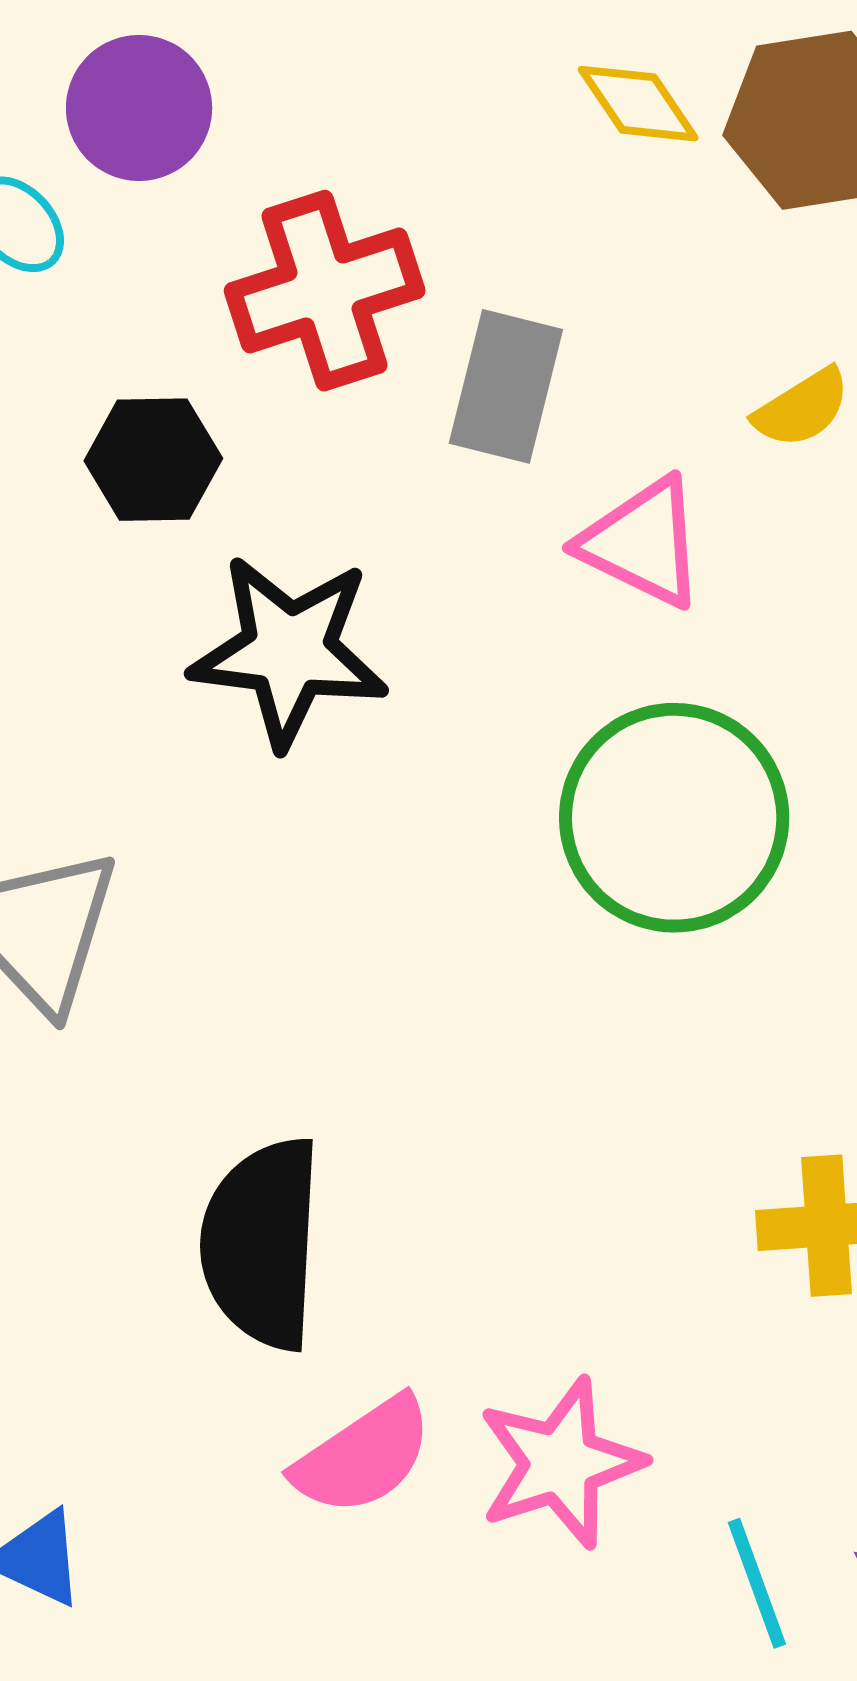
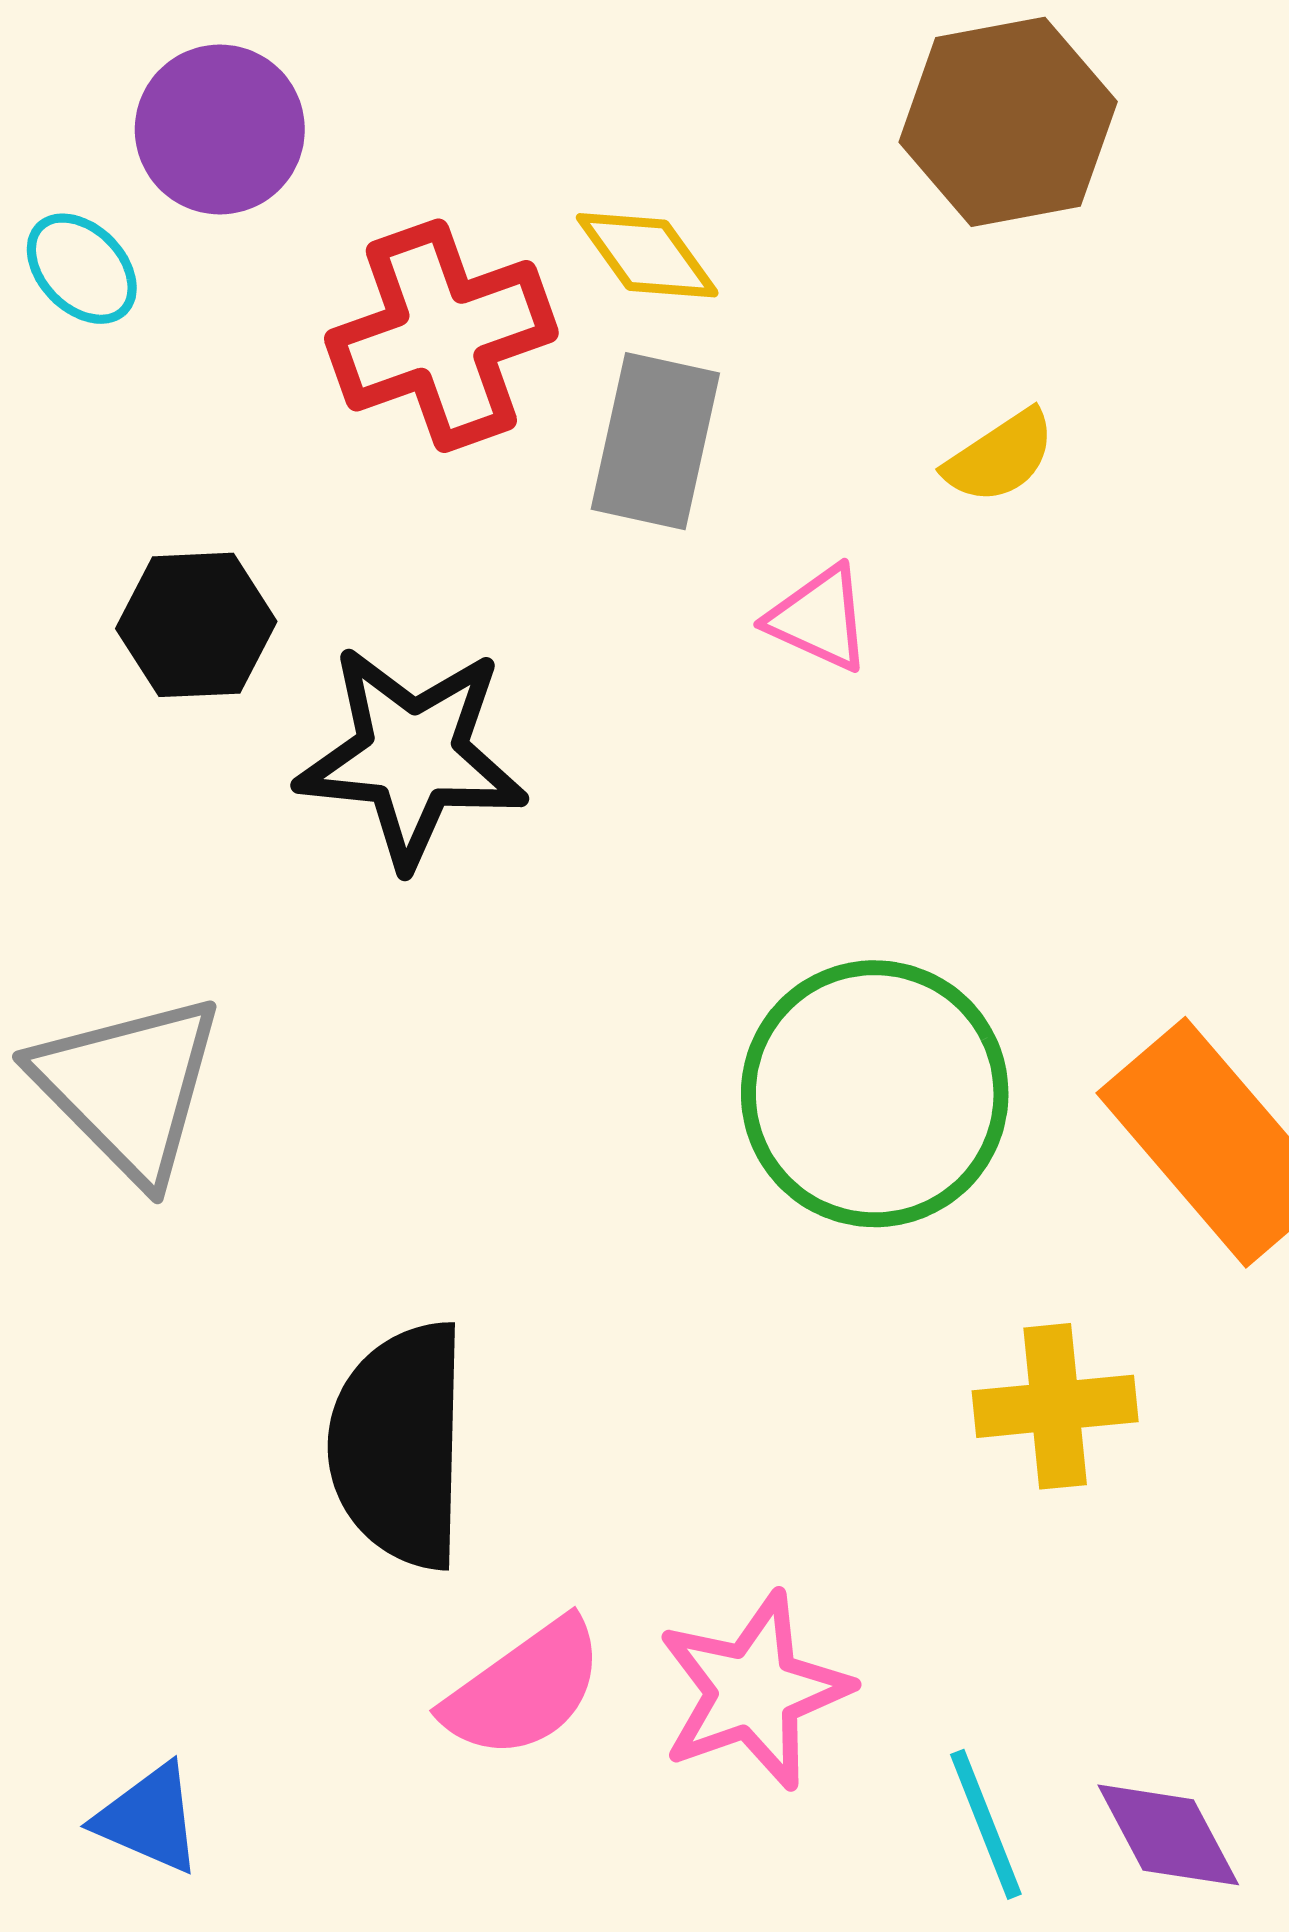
yellow diamond: (638, 104) -> (647, 255), moved
black hexagon: (153, 460) -> (196, 625), moved
pink triangle: (642, 543) -> (819, 618), size x0.7
green circle: (674, 818) -> (875, 1094), moved

